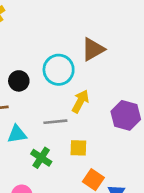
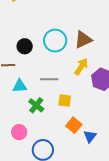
brown triangle: (93, 49) -> (83, 40), moved
yellow arrow: (80, 101) -> (81, 67), moved

